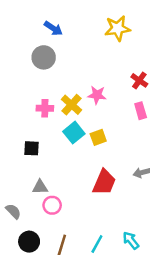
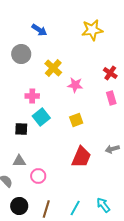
gray circle: (44, 57) -> (21, 54), moved
yellow cross: (71, 105) -> (53, 68), moved
cyan square: (74, 133) -> (41, 117), moved
gray triangle: (40, 187) -> (19, 161), moved

